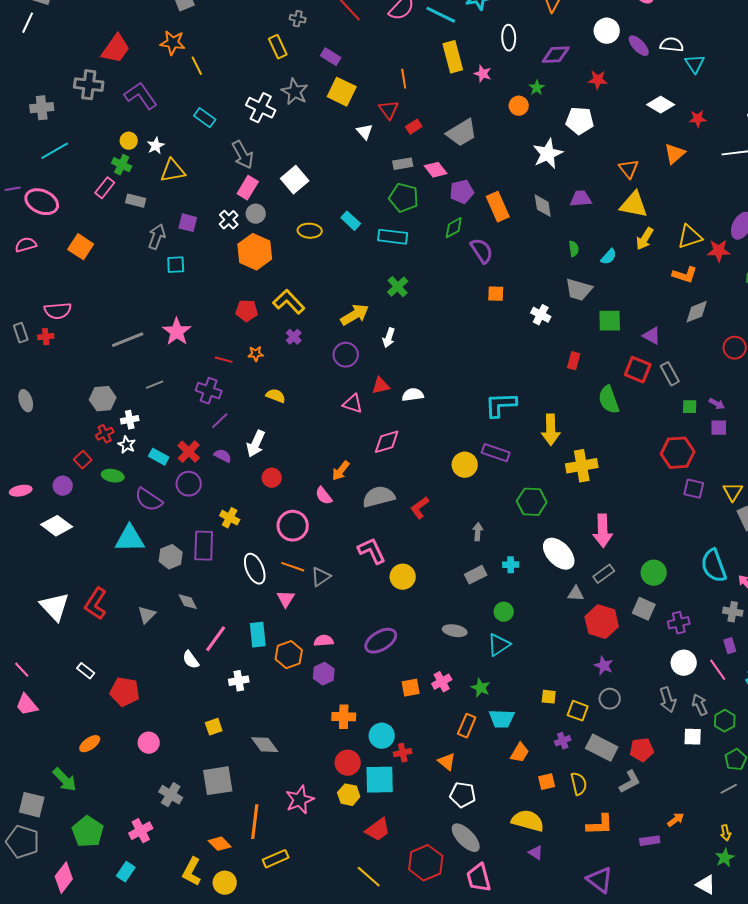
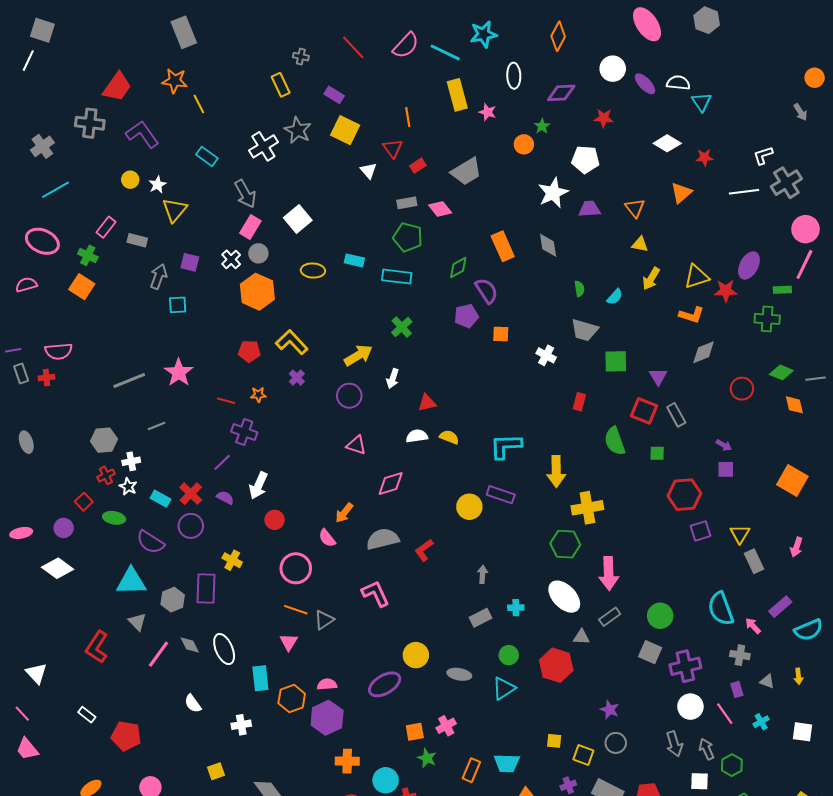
gray cross: (42, 108) -> (42, 146), turned -30
white cross: (261, 108) -> (263, 146), turned 32
green cross: (122, 165) -> (88, 255), moved
yellow triangle: (173, 171) -> (175, 210), turned -40
purple line: (13, 189) -> (13, 350), moved
purple pentagon: (462, 192) -> (466, 316), moved
purple trapezoid: (581, 199) -> (589, 209), moved
yellow triangle: (634, 205) -> (640, 244), size x0.6
cyan rectangle: (351, 221) -> (354, 260), turned -30
purple triangle: (652, 336) -> (658, 377), turned 30
red triangle: (381, 386) -> (427, 403), moved
purple cross: (209, 391) -> (244, 432), moved
yellow semicircle: (276, 396) -> (449, 437), moved
green square: (690, 407) -> (657, 453), moved
purple square: (694, 489) -> (701, 531), turned -30
green hexagon: (532, 502) -> (565, 544), moved
white ellipse: (255, 569) -> (224, 649), moved
yellow circle: (403, 577) -> (416, 655), moved
white triangle: (55, 607) -> (36, 673), moved, size x0.7
gray triangle: (147, 615) -> (137, 622), moved, turned -30
red hexagon: (602, 622) -> (556, 665), moved
purple cross: (679, 623) -> (685, 666), size x1.4
pink line: (216, 639) -> (158, 654), moved
purple hexagon: (324, 674) -> (327, 718), size x1.5
green star: (481, 688) -> (427, 758), moved

